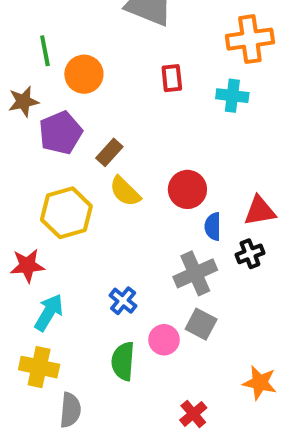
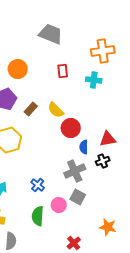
yellow semicircle: (125, 191) -> (56, 110), moved

